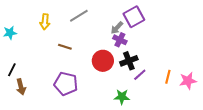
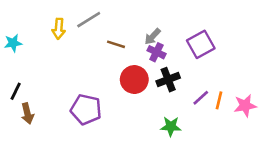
gray line: (79, 16) -> (89, 20), moved
purple square: (134, 17) -> (201, 44), moved
brown line: (65, 47) -> (116, 44), moved
purple line: (140, 75) -> (201, 98), moved
green star: (122, 97) -> (171, 126), moved

